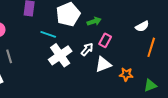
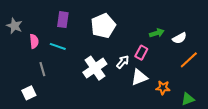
green arrow: (94, 21) -> (157, 33), moved
cyan line: (48, 34) -> (58, 46), moved
orange line: (151, 47) -> (189, 60), turned 30

